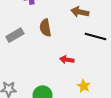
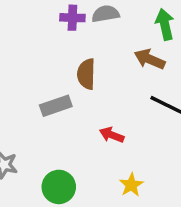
gray rectangle: (15, 35) -> (56, 106), moved

